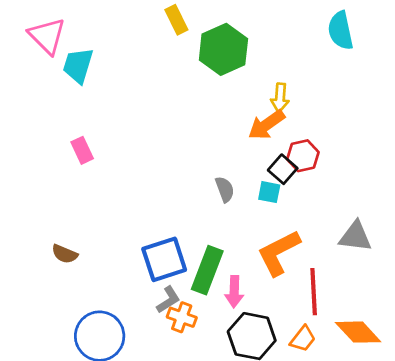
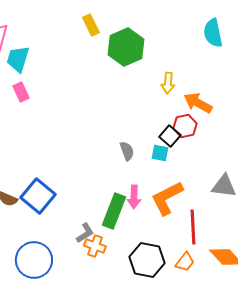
orange arrow: (267, 125) -> (198, 103), moved, turned 64
pink rectangle: (82, 150) -> (21, 92), moved
blue square: (164, 259) -> (38, 196), moved, turned -32
pink arrow: (234, 292) -> (134, 197), moved

